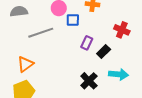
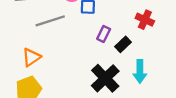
cyan arrow: (119, 74) -> (140, 71), turned 84
black cross: (89, 81) -> (105, 78), size x1.4

